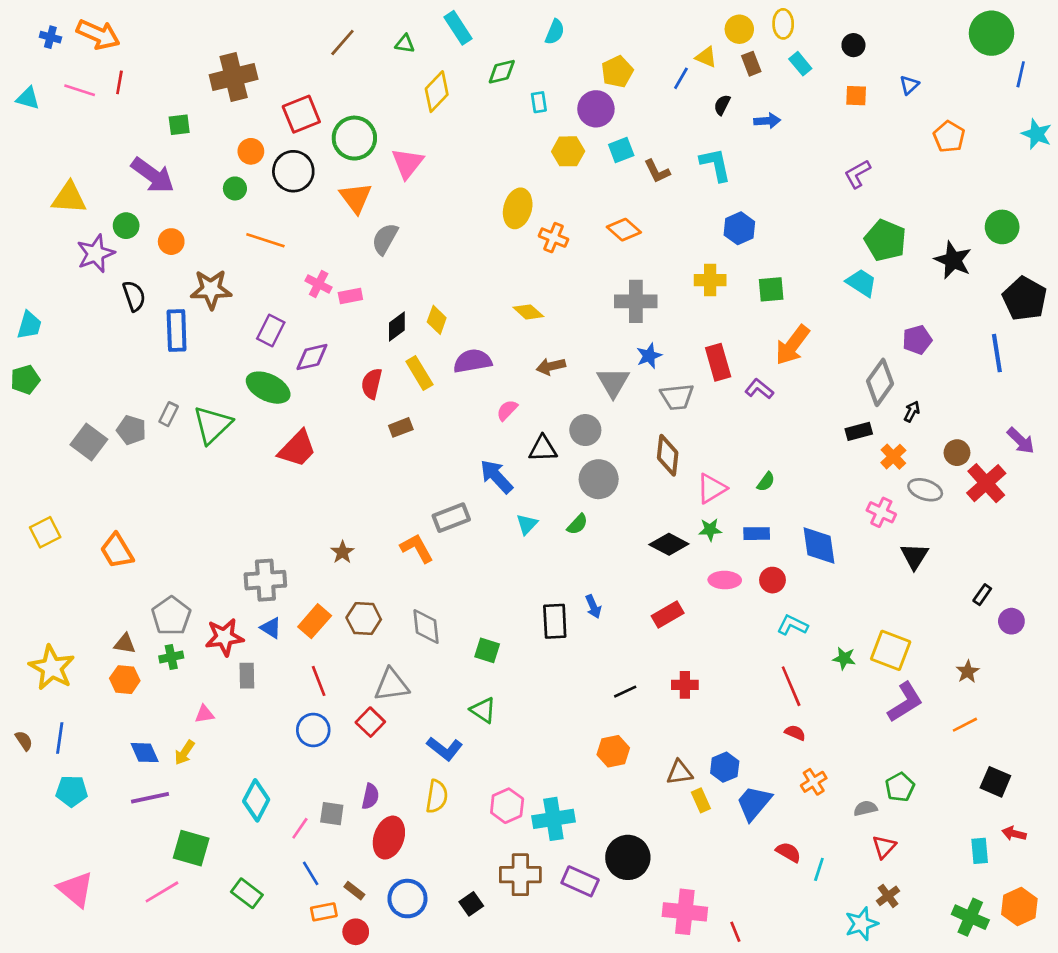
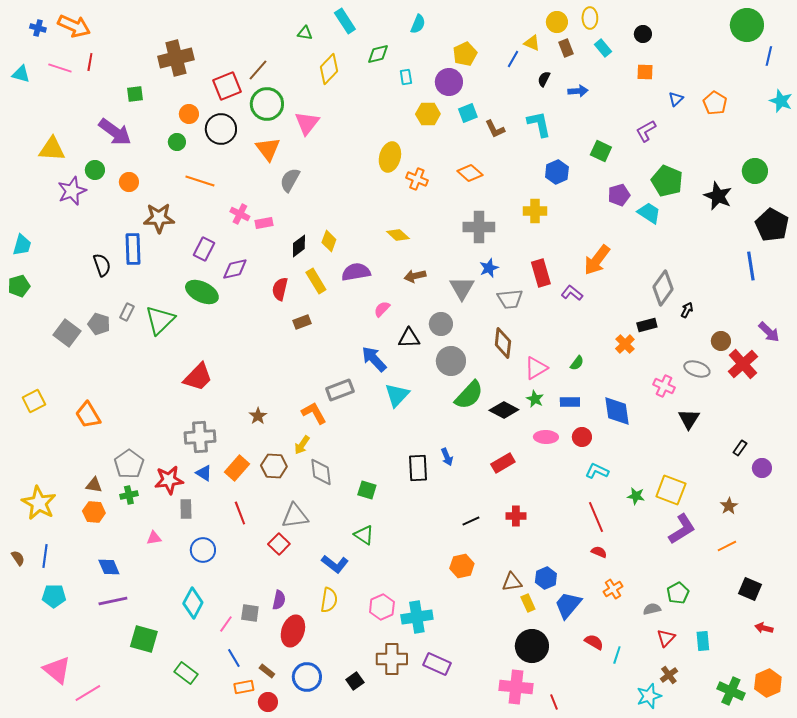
brown line: (342, 42) -> (258, 70), moved
blue triangle: (909, 85) -> (676, 99), moved
green square: (771, 289) -> (601, 151), moved, turned 30
black semicircle: (134, 296) -> (102, 265), moved
purple pentagon: (917, 340) -> (619, 195), moved
red trapezoid: (297, 449) -> (198, 377), moved
orange cross: (893, 457) -> (625, 344), moved
cyan triangle: (527, 524) -> (397, 395), size x1.5
green semicircle: (577, 524) -> (469, 395), moved, size x1.8
green star: (710, 530) -> (535, 399), turned 30
blue circle: (313, 730) -> (203, 550), moved
yellow arrow: (184, 753) -> (302, 445), moved
cyan rectangle: (980, 851) -> (703, 641), moved
black circle: (628, 857) -> (532, 646), moved
pink line: (162, 892) -> (88, 693), moved

